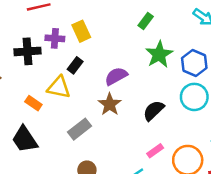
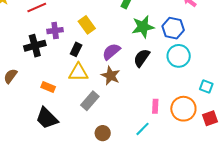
yellow rectangle: (81, 31) -> (87, 25), moved
green star: (159, 54) -> (143, 27), turned 30
yellow triangle: (59, 87) -> (78, 72), moved
black semicircle: (154, 111) -> (142, 58), moved
pink rectangle: (155, 151) -> (155, 106), turned -40

